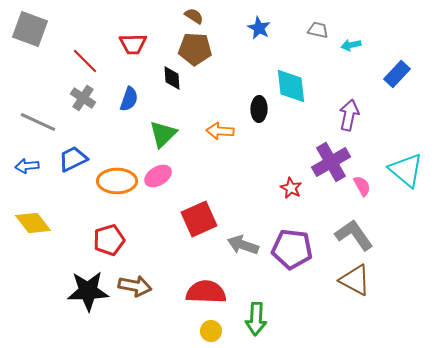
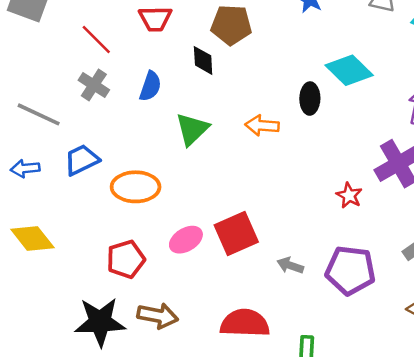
cyan diamond: (291, 86) -> (349, 70), turned -39
pink ellipse: (158, 176) -> (186, 240), moved
gray arrow: (243, 245) -> (290, 265), size x0.7

